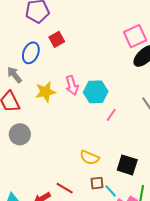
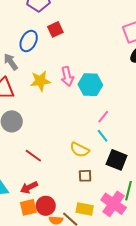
pink line: (111, 115) -> (103, 117), moved
red line: (65, 188) -> (33, 156), moved
cyan line: (111, 191) -> (103, 136), moved

